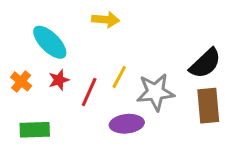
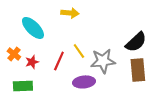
yellow line: (119, 77) -> (79, 51), turned -63
red star: (59, 80) -> (32, 62), moved

